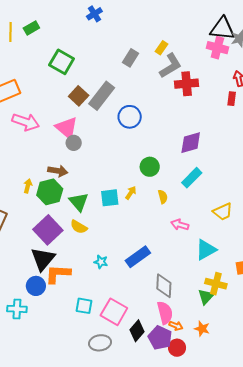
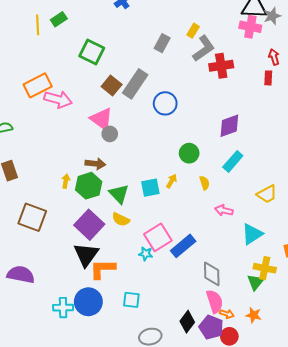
pink arrow: (26, 122) -> (58, 99), moved
blue circle: (36, 286) -> (88, 302), moved, size x1.4
pink square: (114, 312) -> (158, 237), moved, turned 32

